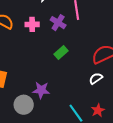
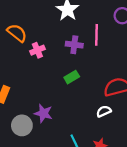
purple cross: (58, 23) -> (74, 45), turned -35
pink cross: (32, 24) -> (37, 50), moved, turned -32

